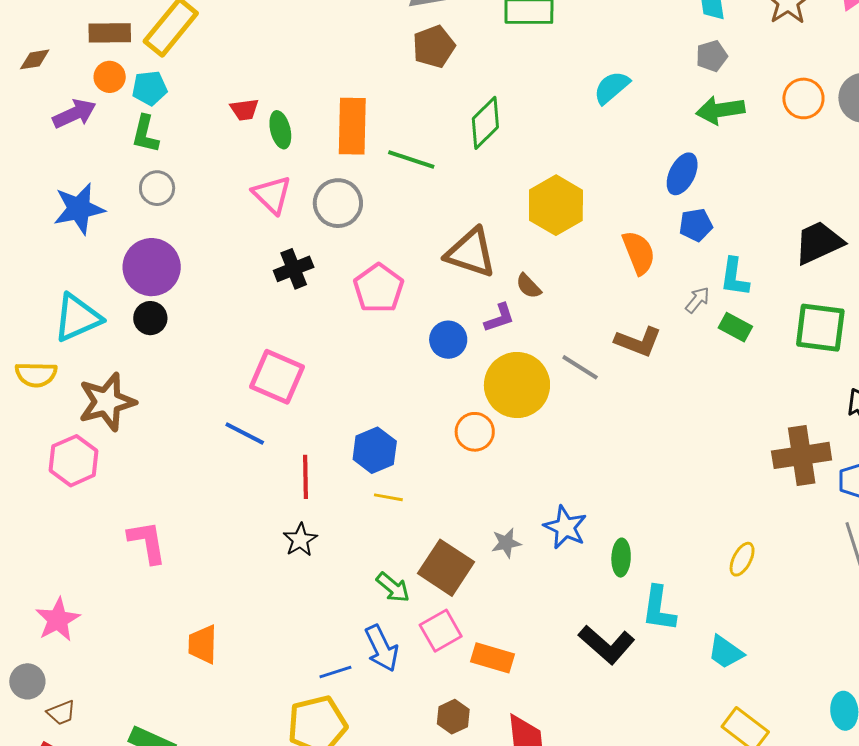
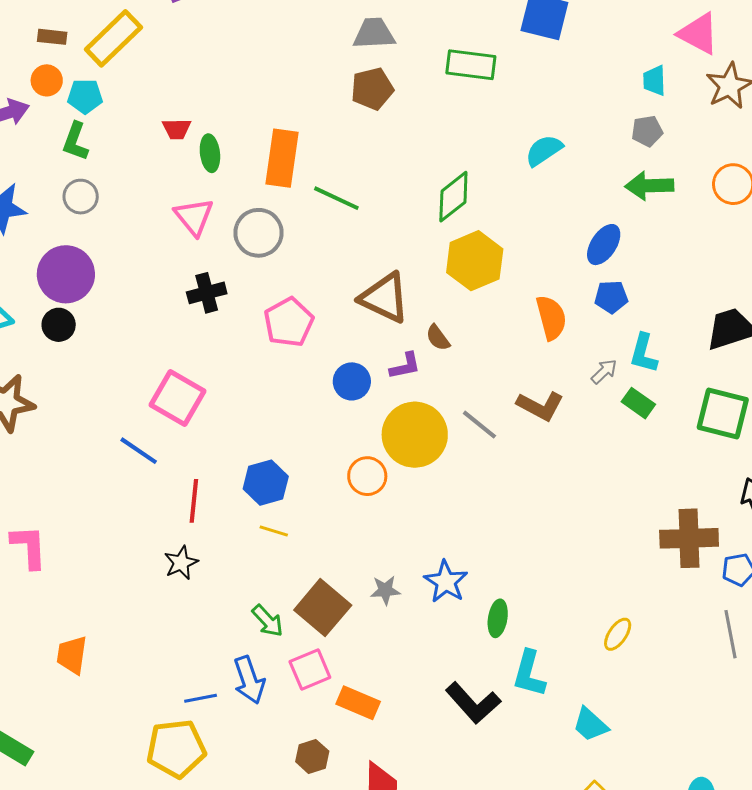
brown rectangle: (110, 33) -> (52, 37), size x0.7
green diamond: (485, 123) -> (453, 197), moved

